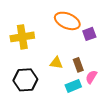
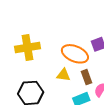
orange ellipse: (67, 21) -> (75, 54), moved

